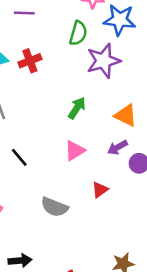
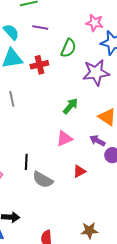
green semicircle: (78, 33) -> (68, 48), moved
purple arrow: (117, 147) -> (97, 141), turned 49
black line: (19, 157) -> (26, 162), moved, turned 35

